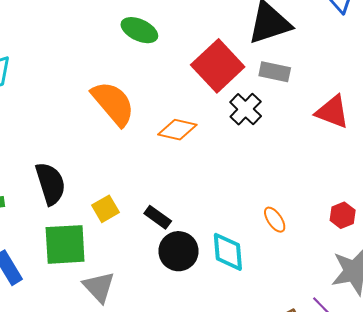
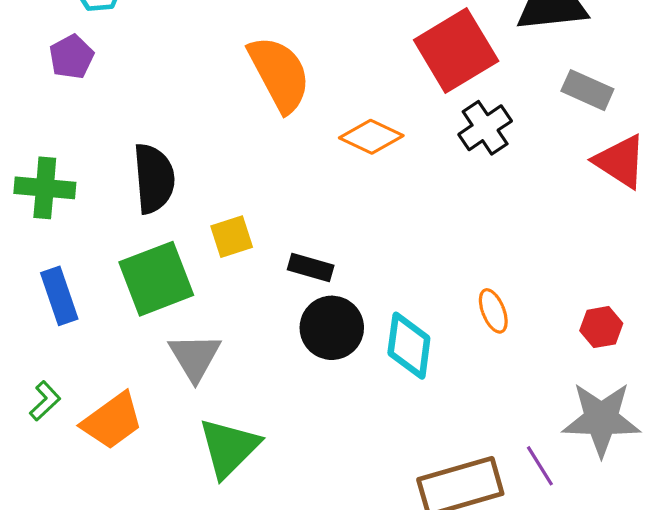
gray rectangle: (275, 72) -> (587, 90), moved
black rectangle: (158, 217) -> (311, 268), turned -32
green square: (65, 244) -> (156, 279), turned -30

